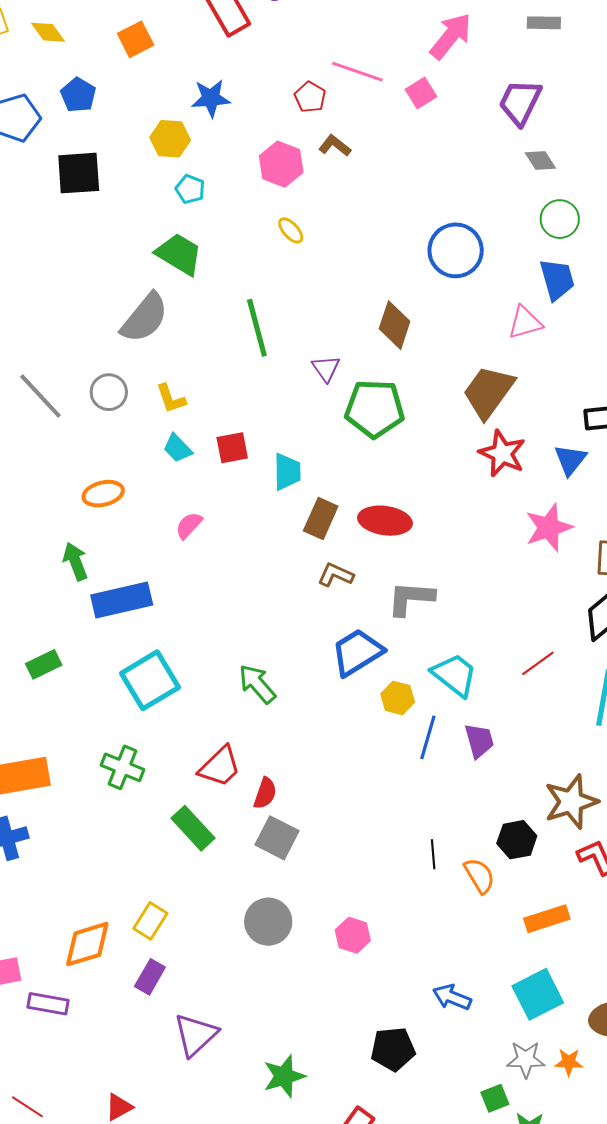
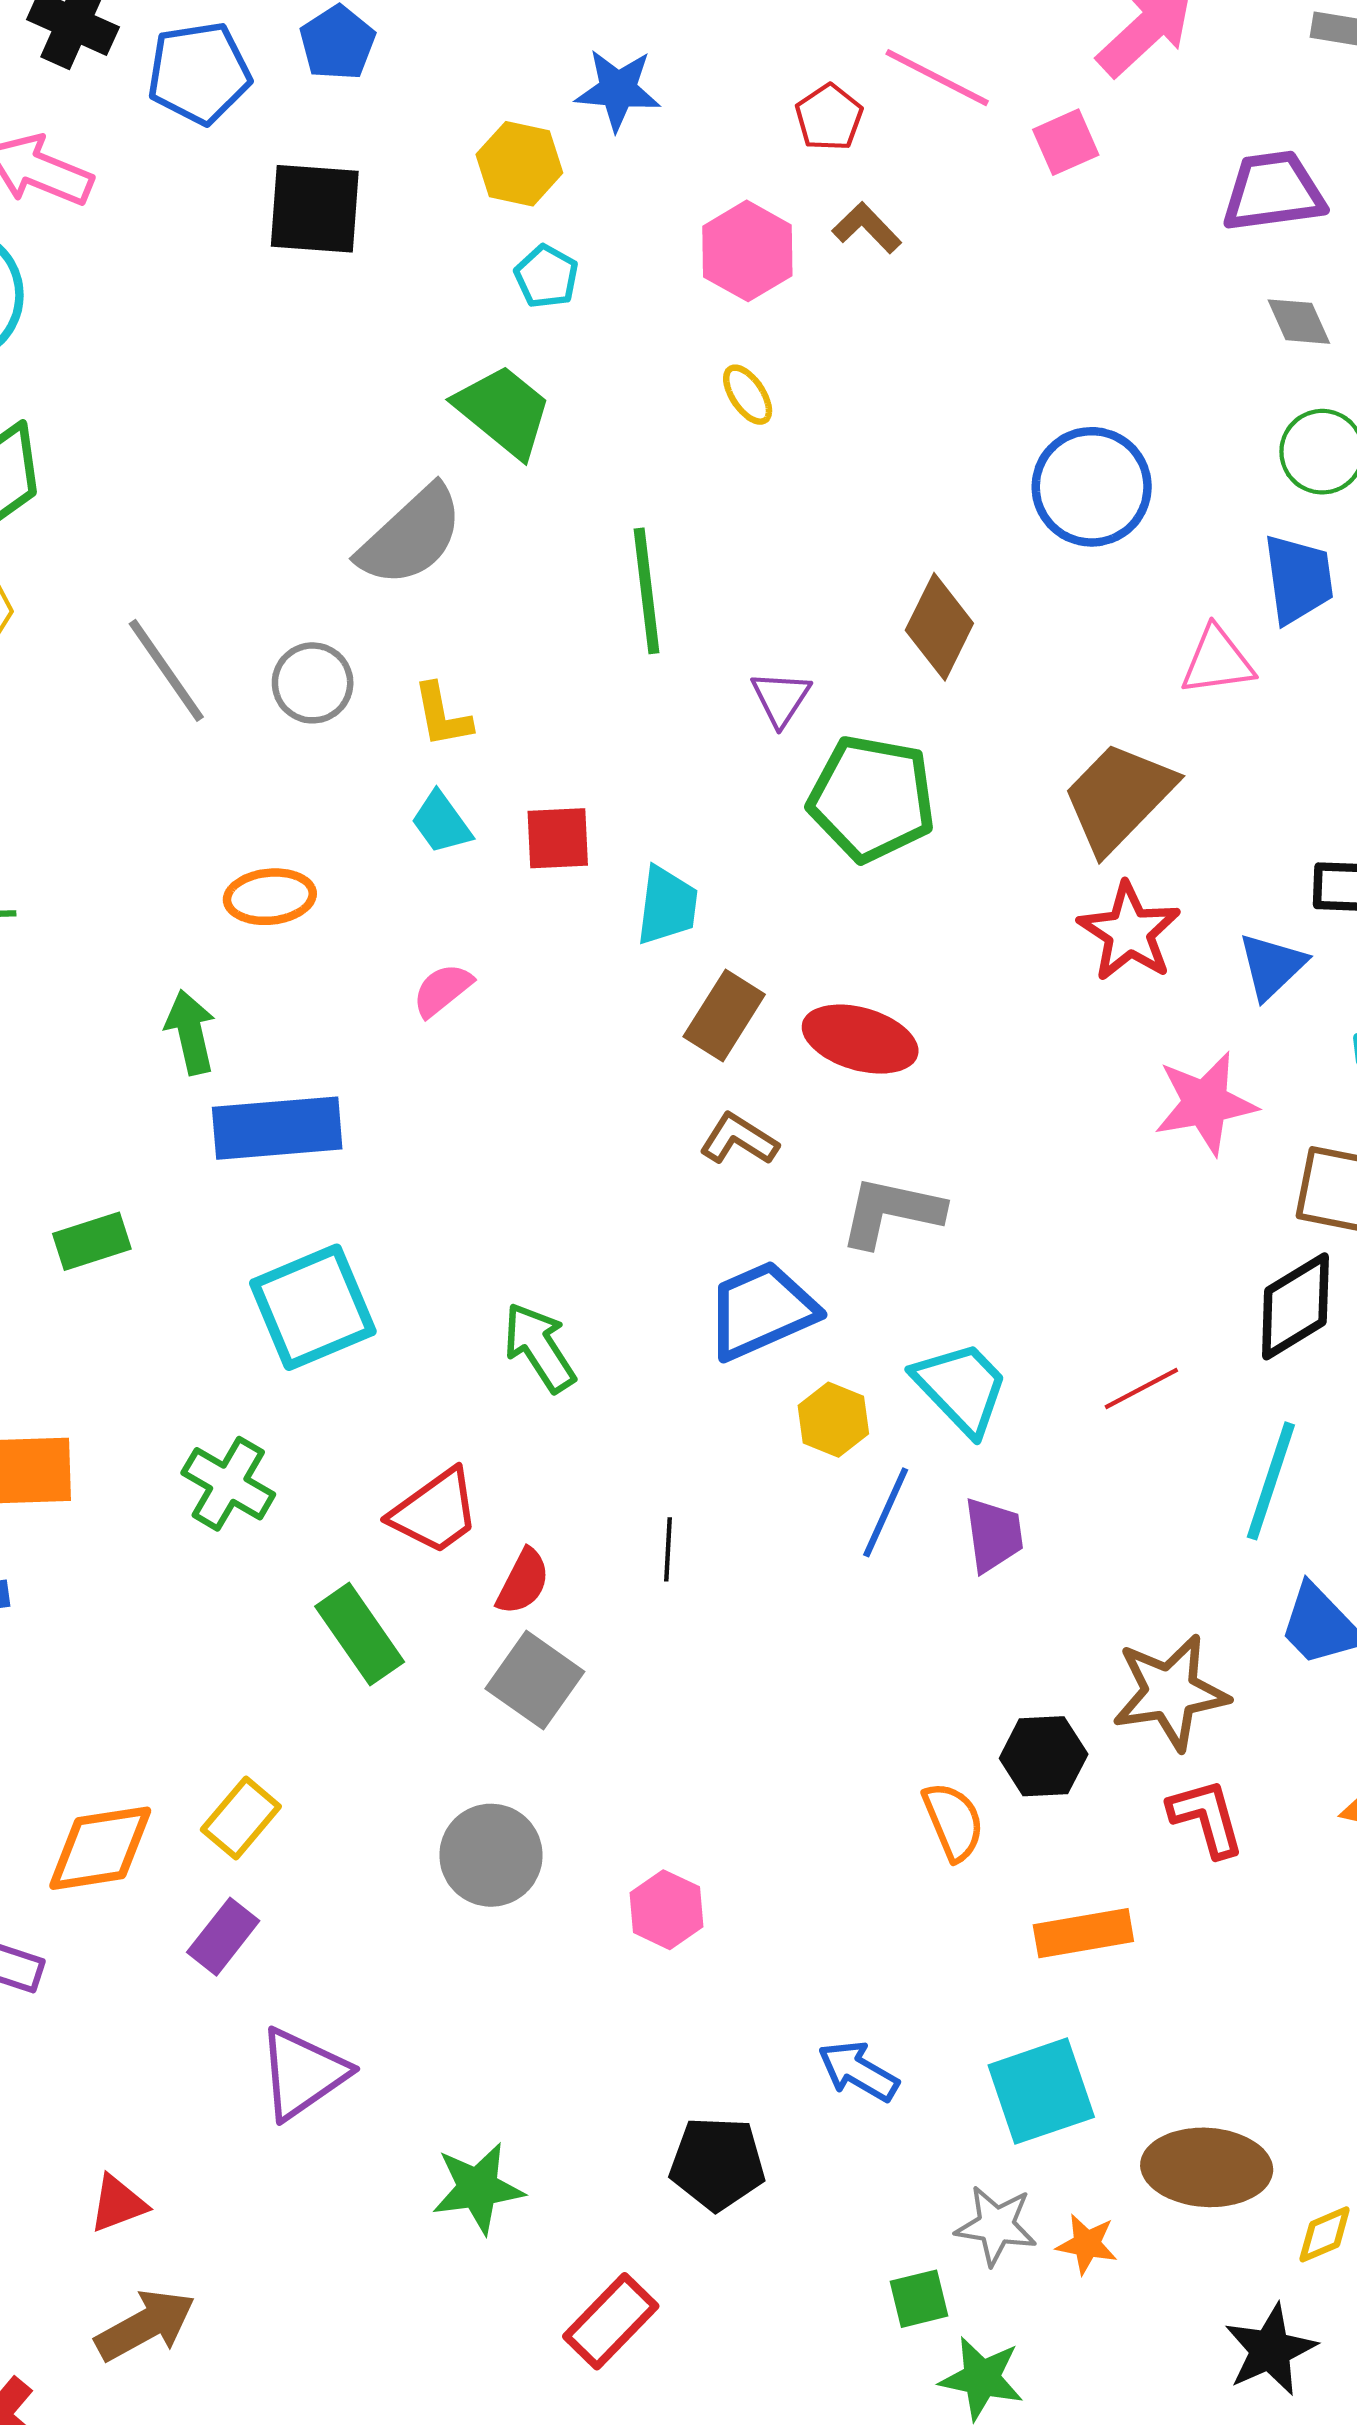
purple trapezoid: (520, 102) -> (1273, 191), turned 48
black line: (433, 854) -> (668, 1549), moved

